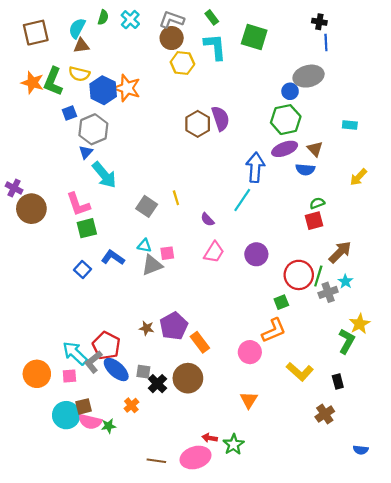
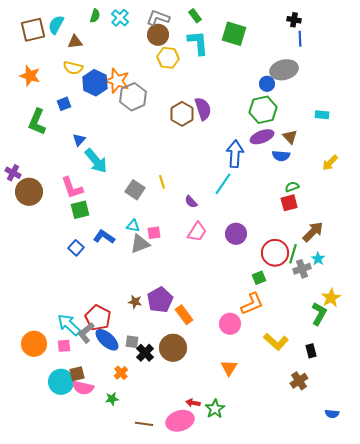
cyan semicircle: (77, 28) -> (56, 25), moved
green L-shape: (53, 82) -> (37, 122), moved
gray hexagon: (93, 129) -> (133, 97), moved
green star: (109, 426) -> (112, 399), moved

